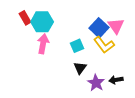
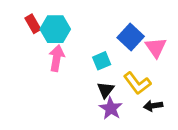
pink triangle: (116, 26) -> (156, 48), moved
yellow L-shape: (104, 45) -> (137, 83), moved
purple star: (96, 83) -> (111, 108), moved

